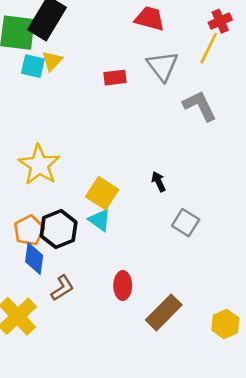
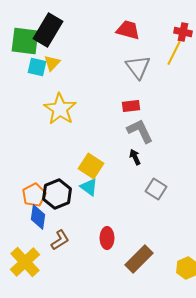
red cross: (220, 21) -> (183, 32), turned 36
red rectangle: (115, 78) -> (131, 106), moved
gray L-shape: (200, 106) -> (140, 131), moved
yellow star: (39, 165) -> (60, 109), moved

